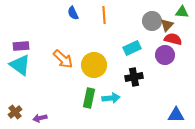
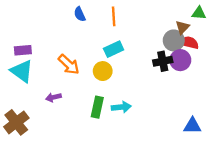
gray circle: (152, 21) -> (174, 40), moved
cyan rectangle: (132, 48) -> (114, 49), moved
yellow circle: (94, 65) -> (103, 71), size x0.7
black cross: (134, 77) -> (163, 61), moved
brown cross: (15, 112) -> (16, 122), size x1.6
purple arrow: (40, 118) -> (53, 97), moved

